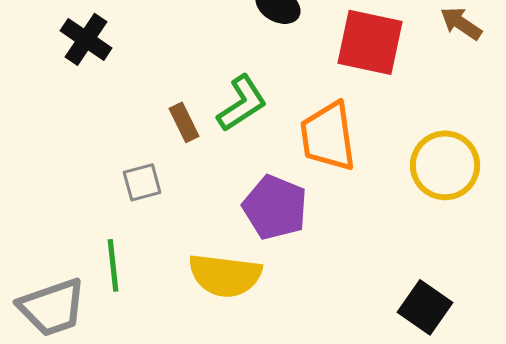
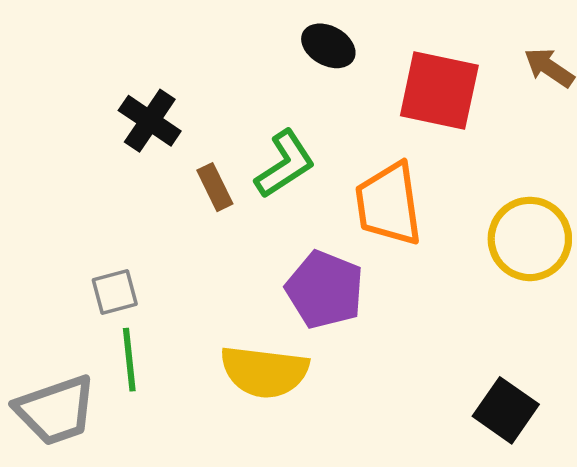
black cross: (86, 39) -> (150, 121), moved
gray square: (142, 182) -> (115, 292), moved

